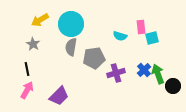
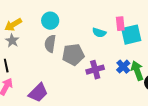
yellow arrow: (40, 20) -> (13, 25), moved
cyan circle: (71, 24) -> (50, 21), size x0.7
cyan square: (152, 38) -> (131, 35), size x1.5

